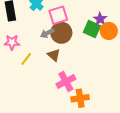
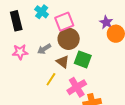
green square: (92, 29) -> (83, 59), moved
gray arrow: (47, 33) -> (44, 49), moved
yellow line: (26, 59) -> (51, 79), moved

